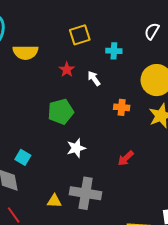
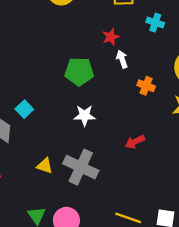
red star: (67, 70) -> (111, 37), moved
white arrow: (94, 78) -> (122, 59), moved

